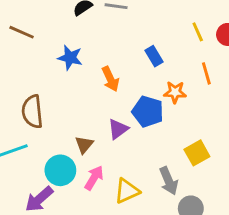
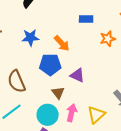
blue rectangle: (154, 56) -> (86, 19), turned -40
blue pentagon: (148, 112) -> (50, 65), moved
purple triangle: (118, 129) -> (77, 75), turned -42

